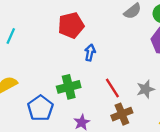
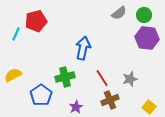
red pentagon: (71, 25) -> (36, 21), moved
blue arrow: (90, 53) -> (83, 48), size x1.6

